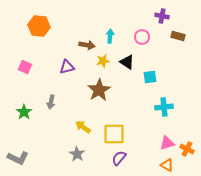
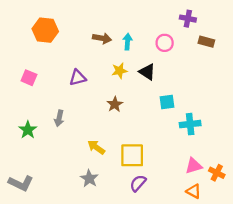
brown arrow: (87, 45) -> (102, 38), moved
cyan square: (150, 77) -> (167, 102), moved
brown star: (99, 90) -> (115, 104), size x0.6

